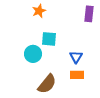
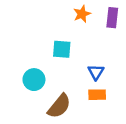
orange star: (39, 11) -> (82, 14), moved
cyan circle: (33, 54) -> (34, 80), moved

